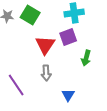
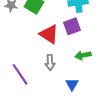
red triangle: (45, 45) -> (49, 34), turned -30
green arrow: (86, 58) -> (83, 55), moved, turned 63

